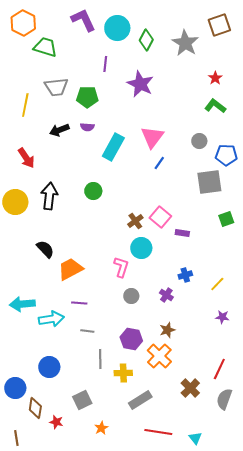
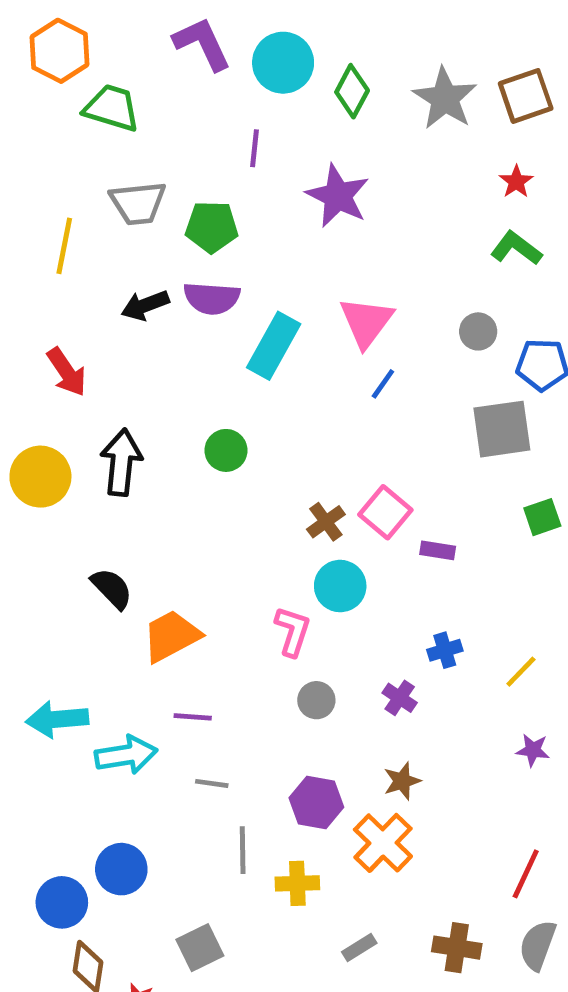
brown square: (219, 25) -> (526, 96), moved
purple semicircle: (87, 127) -> (212, 298), size x1.6
blue circle: (15, 388) -> (62, 902), moved
brown cross: (190, 388) -> (457, 948), moved, turned -36
gray rectangle: (140, 400) -> (359, 948), moved, size x0.6

